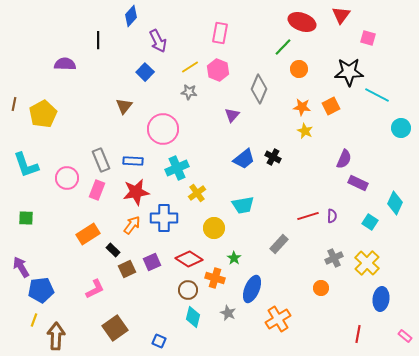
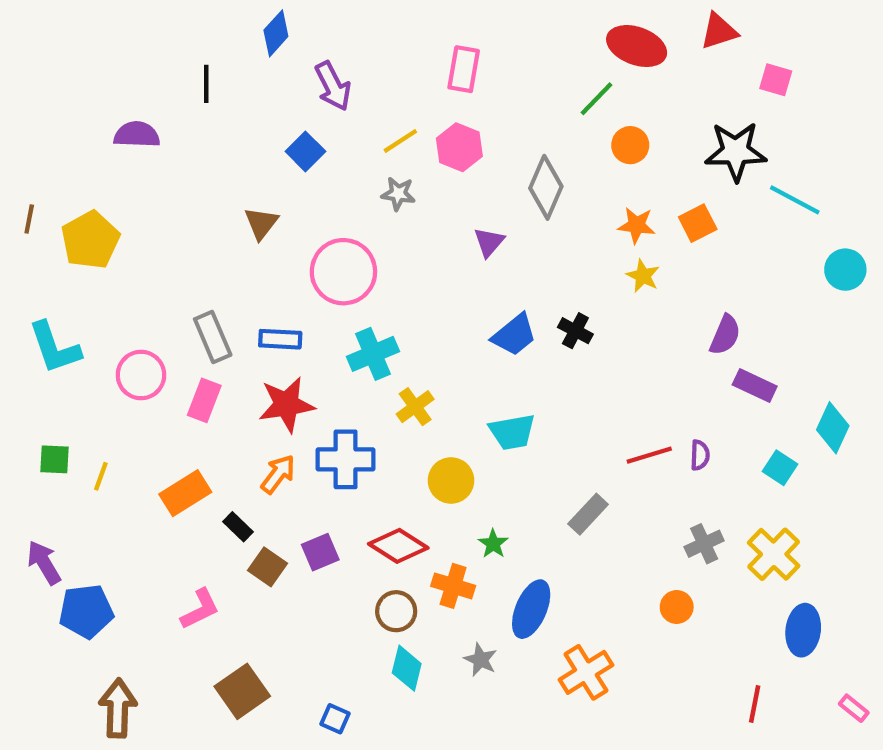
red triangle: (341, 15) -> (719, 31), turned 36
brown square: (127, 269) -> (268, 567), turned -30
yellow line: (34, 320) -> (101, 476), moved

